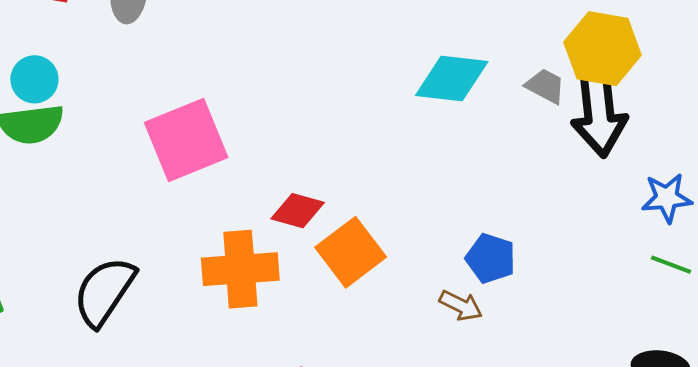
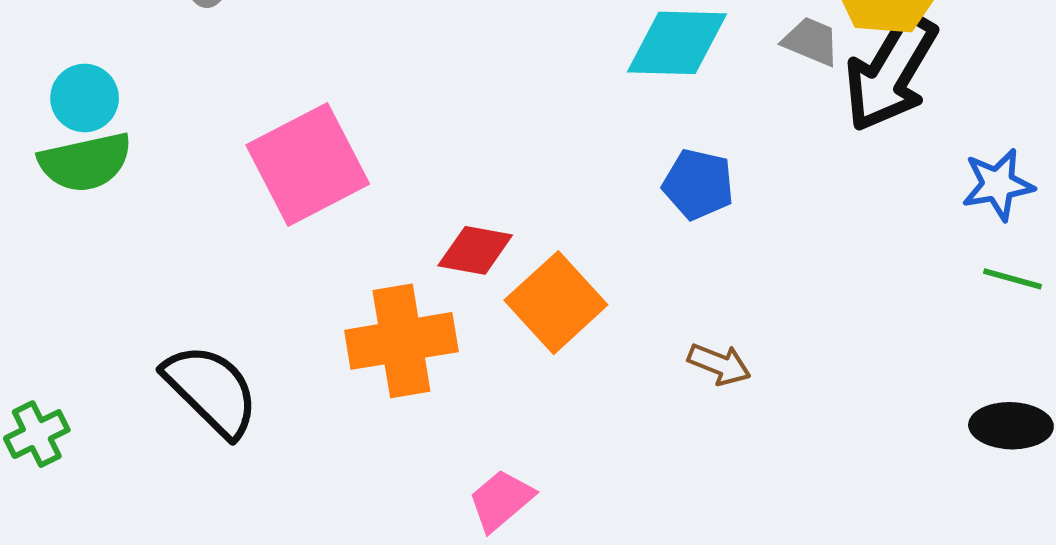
black arrow: (599, 113) -> (891, 72), turned 42
blue pentagon: (491, 258) -> (698, 184), moved
black semicircle: (104, 292) -> (211, 390), turned 106

